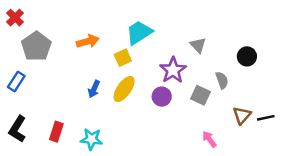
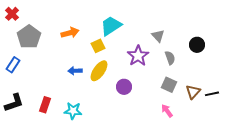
gray semicircle: (222, 80) -> (170, 58), moved
blue arrow: (94, 89) -> (75, 71), turned 64
gray square: (201, 95) -> (169, 85), moved
purple circle: (162, 97) -> (124, 87), moved
black L-shape: (18, 129) -> (14, 103), turned -140

